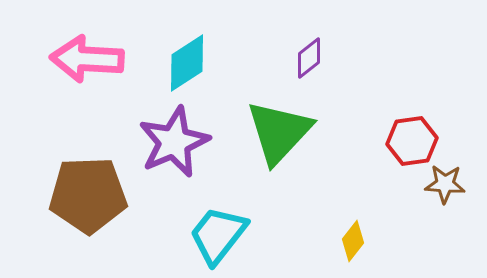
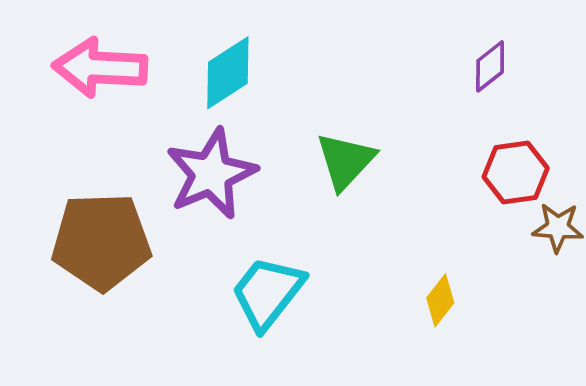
purple diamond: (309, 58) -> (490, 66), moved
green triangle: (279, 132) -> (346, 161), size x0.7

